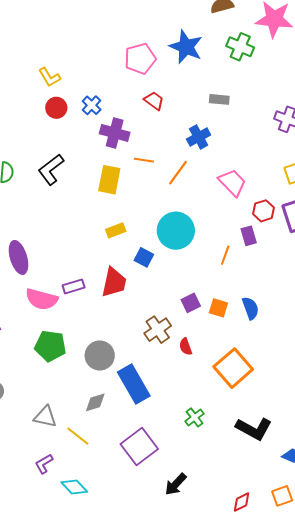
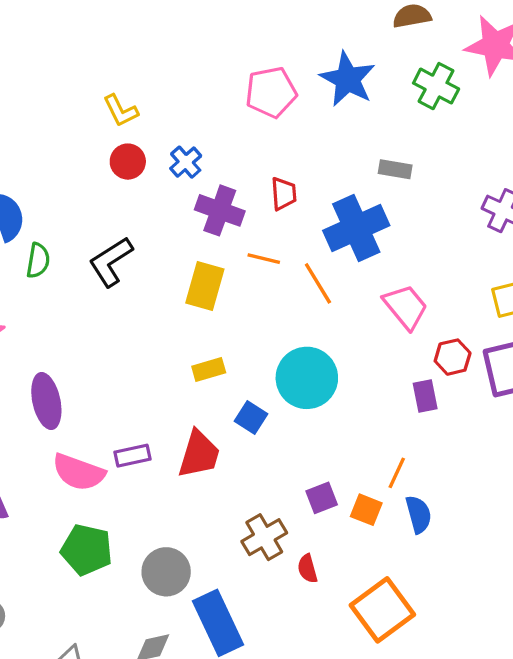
red trapezoid: (154, 101) -> (284, 194), moved, turned 45
blue cross: (199, 137) -> (356, 228), size x1.6
orange line: (178, 173) -> (318, 283), turned -72
orange line: (225, 255) -> (397, 473), moved

